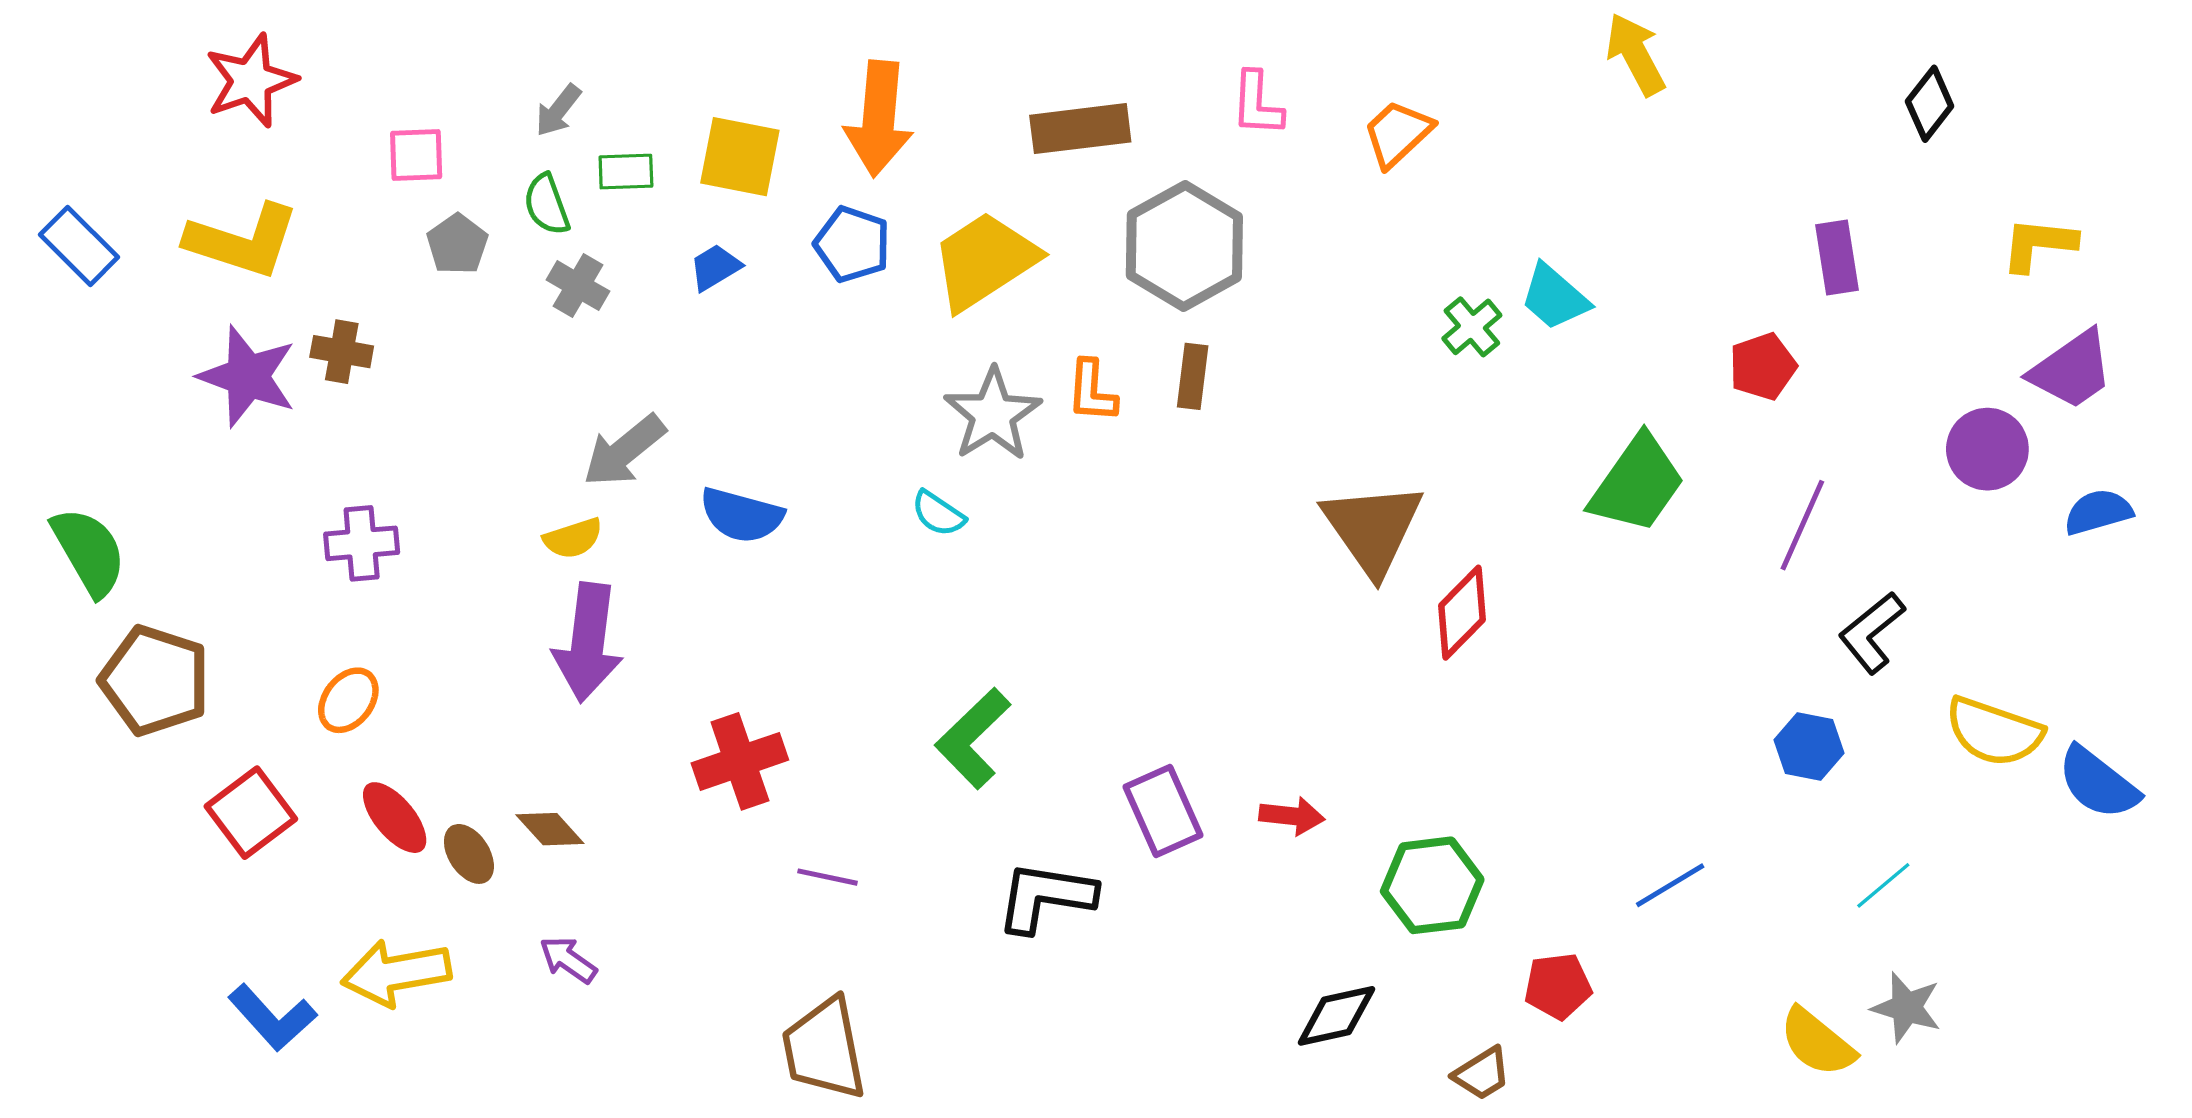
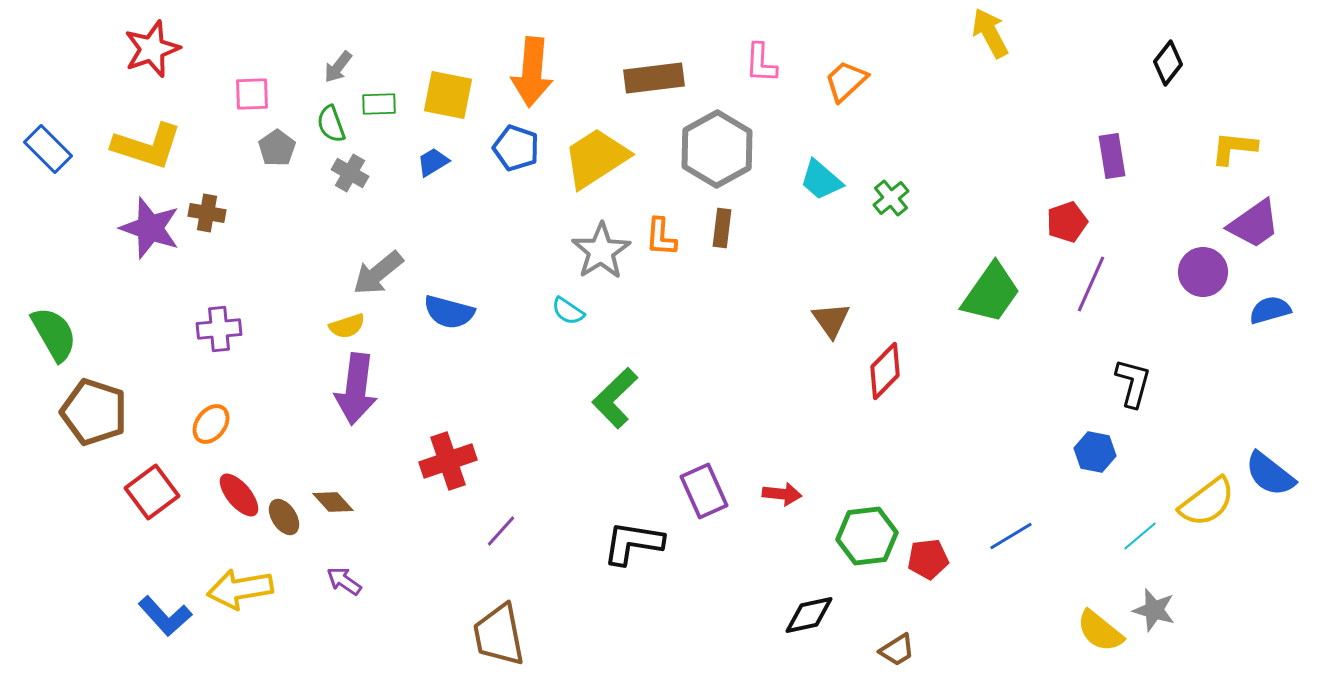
cyan trapezoid: (1555, 297) -> (821, 180), moved
purple line: (1802, 525) -> (1091, 284), moved
brown triangle: (1373, 528) -> (831, 320), size x0.6
black L-shape: (1872, 633) -> (1133, 383), turned 144
yellow semicircle: (1994, 732) -> (1207, 502), moved, turned -56
green L-shape: (973, 738) -> (615, 398), moved
purple line: (828, 877) -> (501, 531), turned -60
red pentagon: (1558, 986) -> (928, 559), moved

